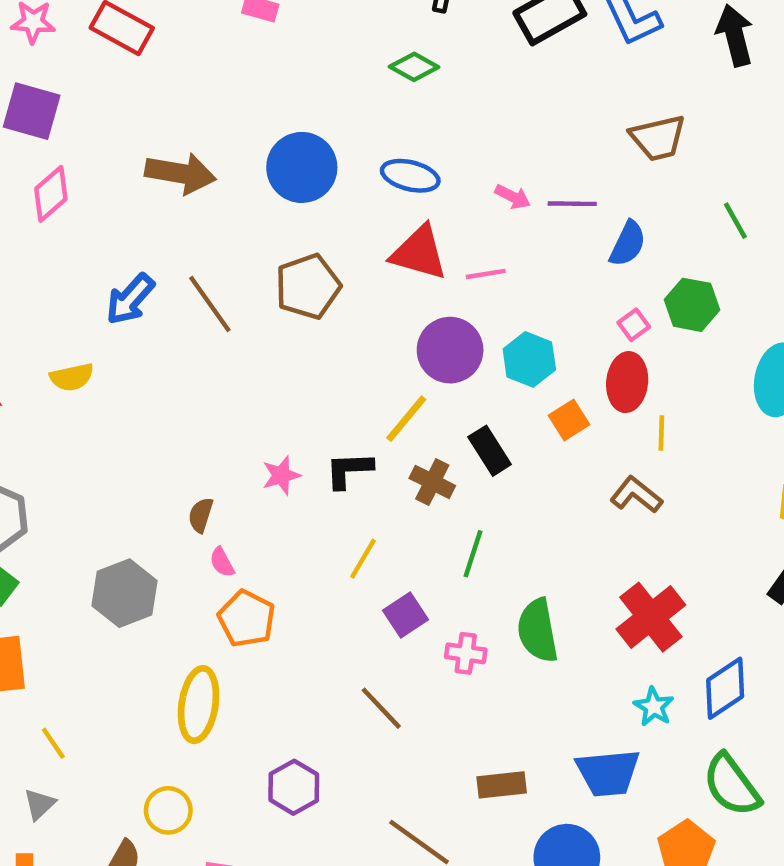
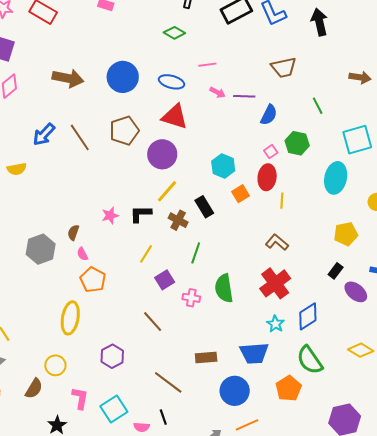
pink line: (486, 274) -> (207, 65), moved
purple circle: (450, 350) -> (162, 154), moved
brown L-shape: (636, 495) -> (277, 242), moved
gray hexagon: (125, 593) -> (41, 249), moved

